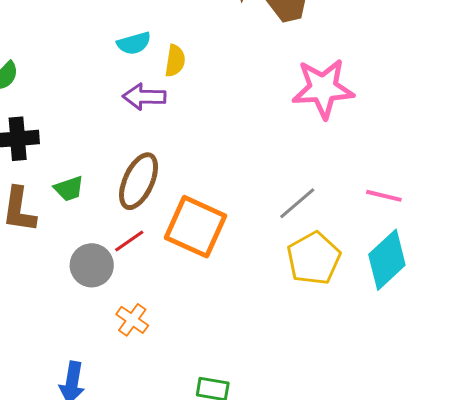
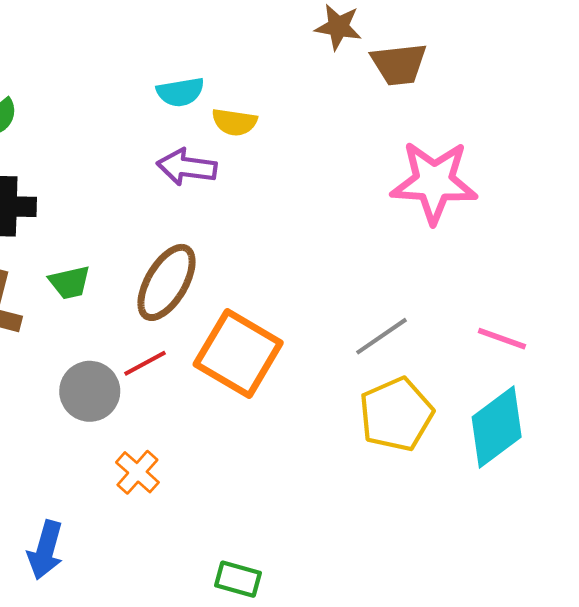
yellow semicircle: (175, 61) -> (234, 122), turned 84

